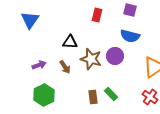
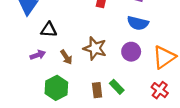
black triangle: (70, 42) -> (49, 30), moved
purple circle: (115, 56) -> (131, 52), moved
green hexagon: (44, 95) -> (56, 88), moved

